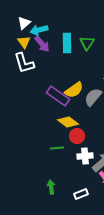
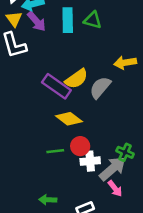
green triangle: (87, 43) -> (93, 20), turned -49
red circle: (77, 136) -> (80, 146), moved
green arrow: (51, 187) -> (48, 200), turned -80

